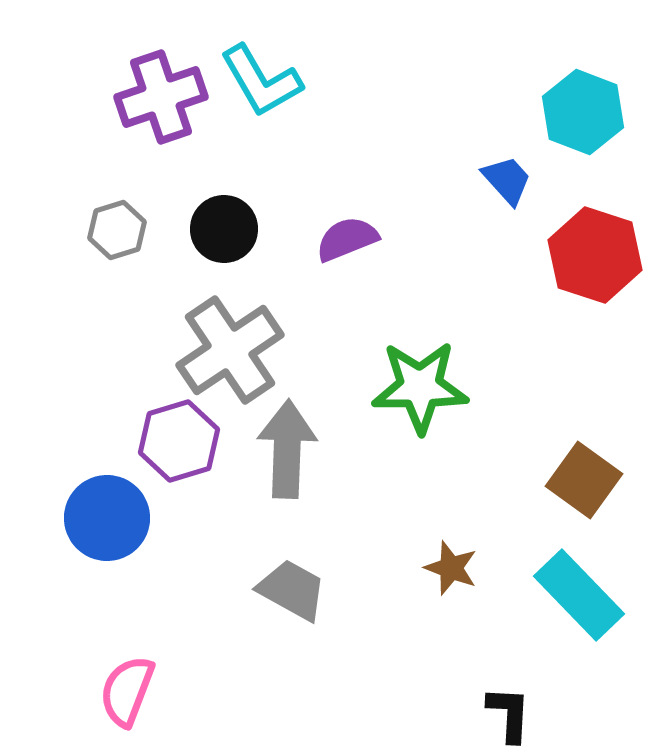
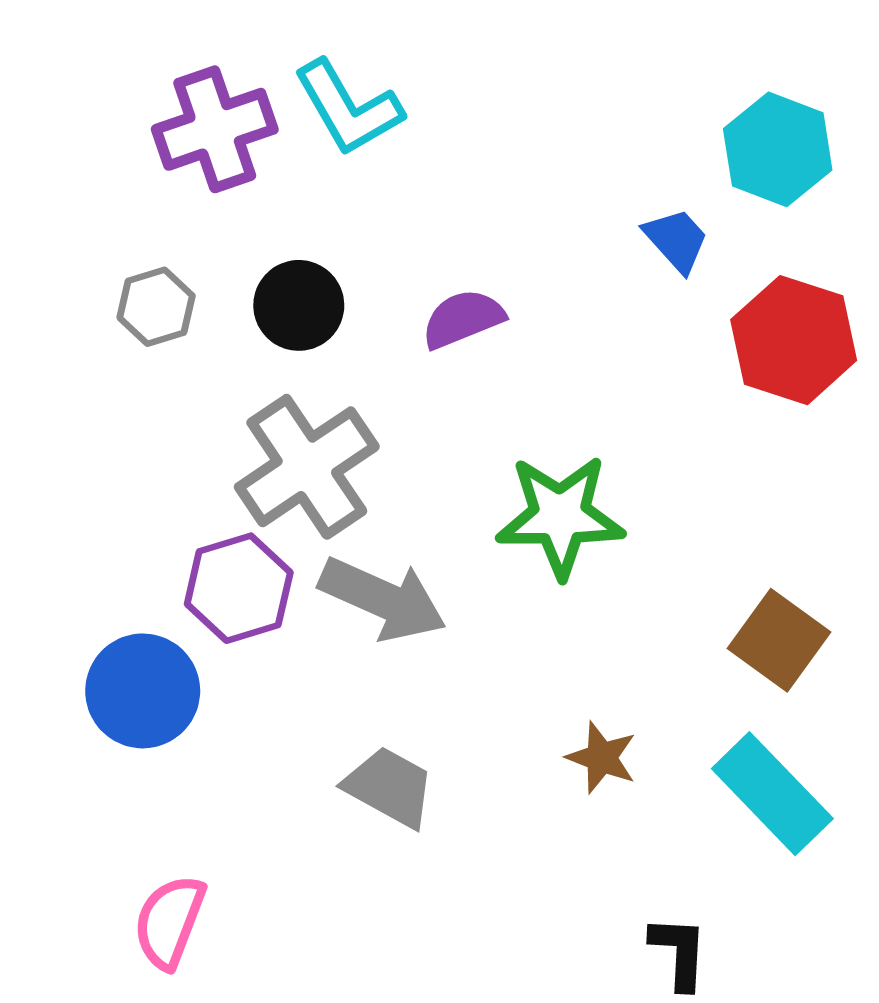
gray arrow: (287, 449) -> (383, 599), turned 112

